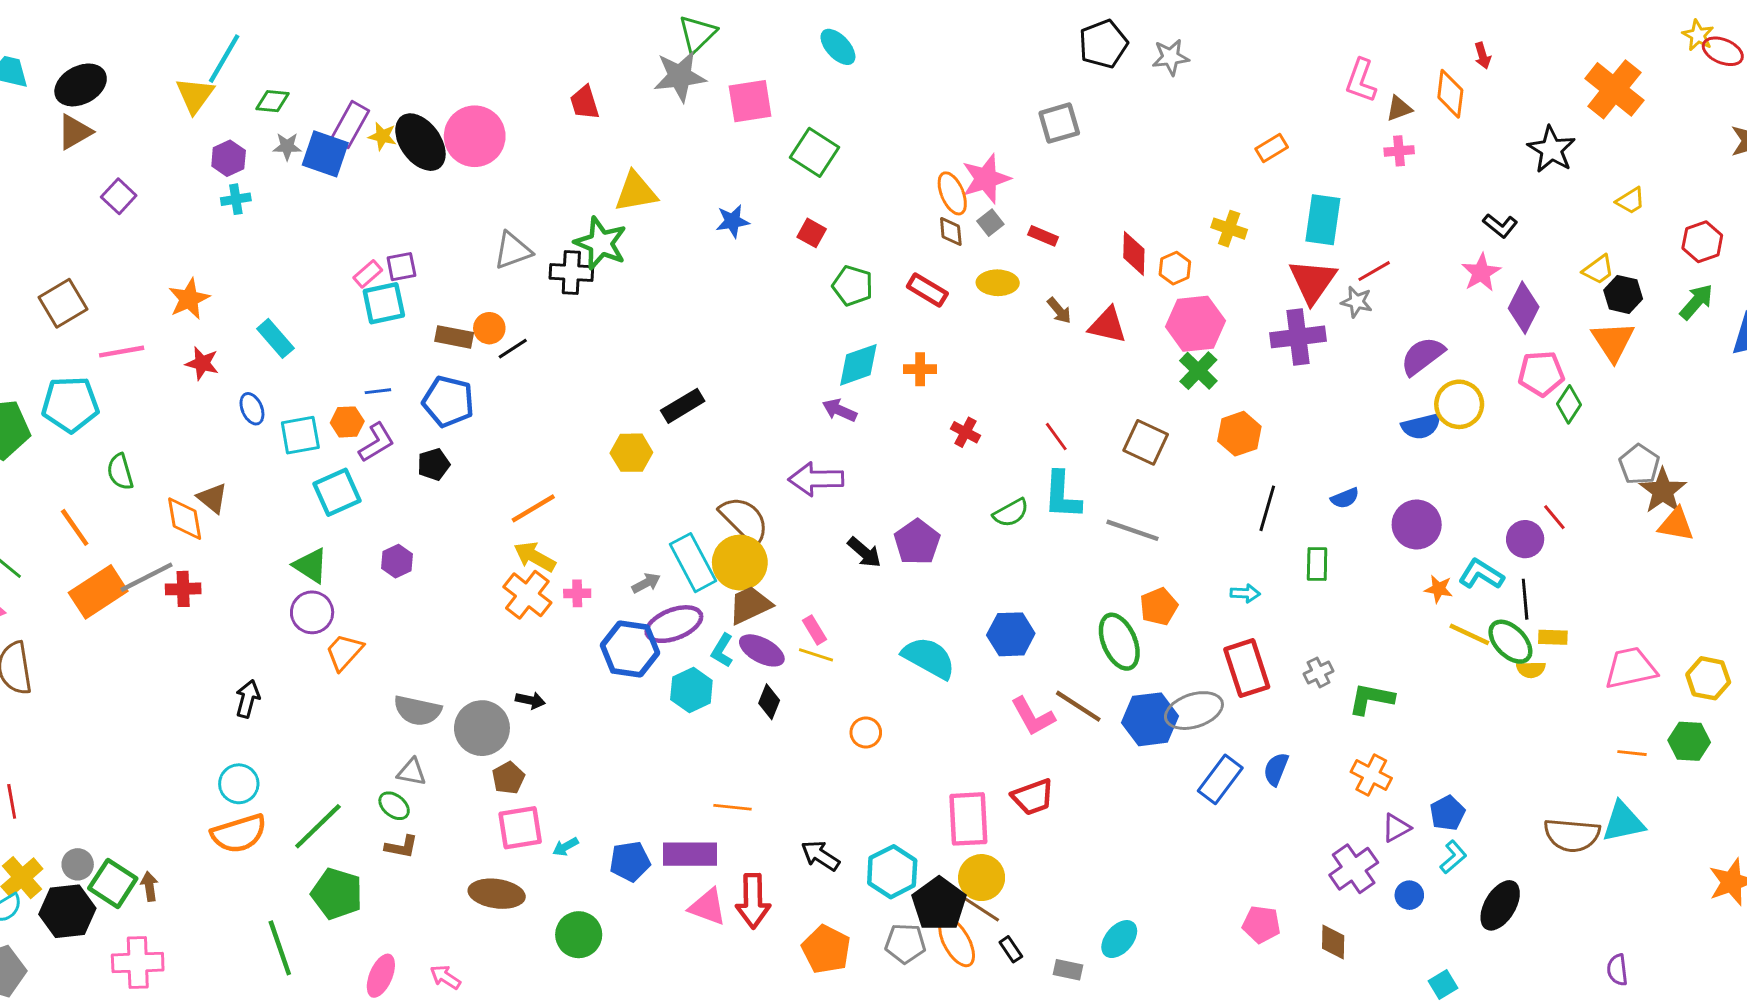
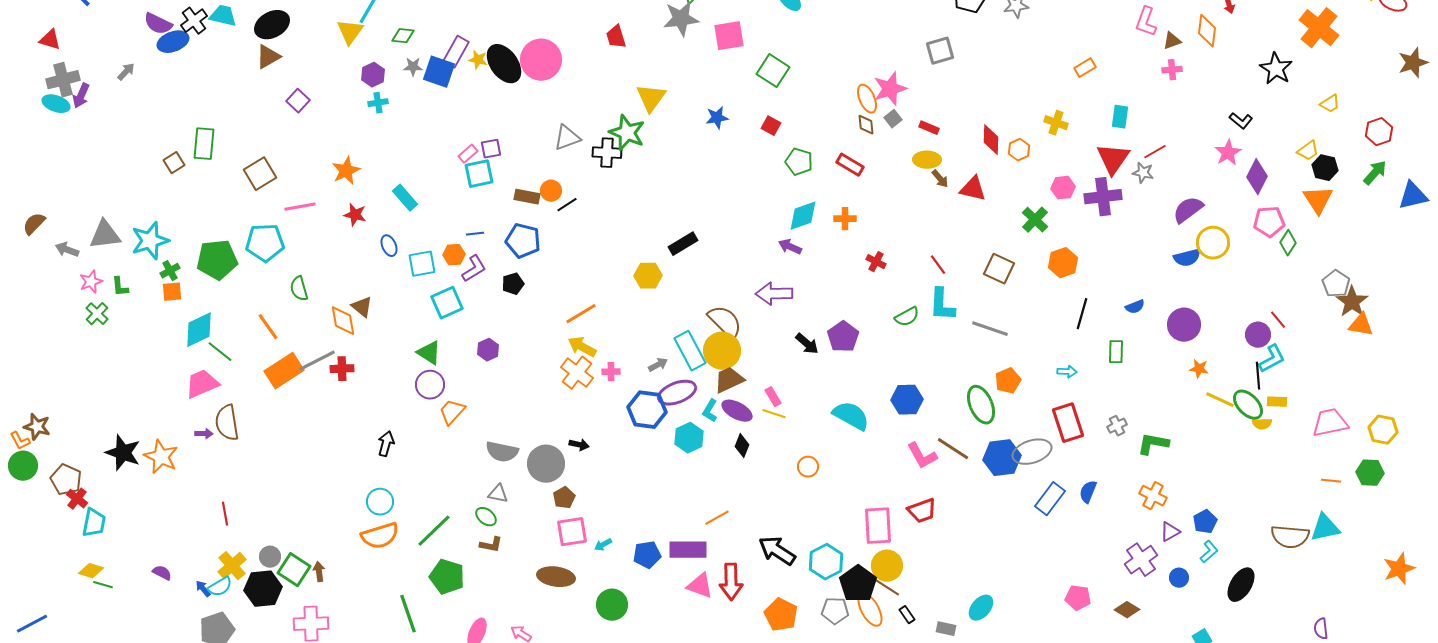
yellow triangle: (636, 192) -> (651, 98), turned -44
cyan rectangle: (1323, 220) -> (1120, 117), size x0.7
yellow ellipse: (998, 283) -> (927, 160), moved
pink hexagon: (1195, 324) -> (1063, 188), moved, size x0.6
cyan L-shape: (1481, 574) -> (1272, 359), moved, turned 120
orange line: (732, 807) -> (717, 518), turned -35
black arrow: (820, 856) -> (777, 551), size x1.4
brown diamond: (1333, 942) -> (1127, 610), turned -60

